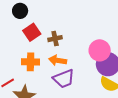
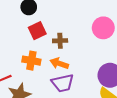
pink circle: (100, 50) -> (103, 28), moved

